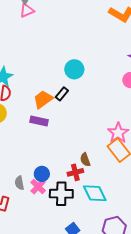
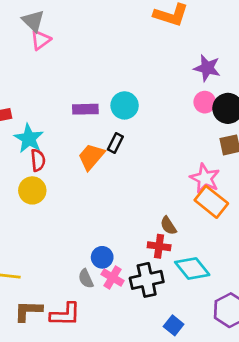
purple rectangle: (39, 121) -> (85, 109), moved
red cross: (75, 172) -> (159, 246), turned 35
blue circle: (42, 174) -> (102, 257), moved

